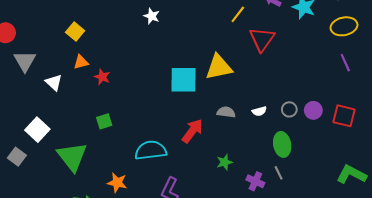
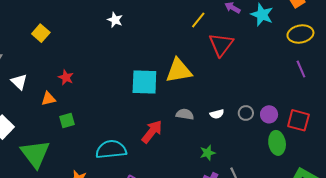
orange triangle: (81, 62) -> (48, 99), moved
green ellipse: (282, 144) -> (277, 143), moved
green star: (225, 162) -> (208, 153), moved

